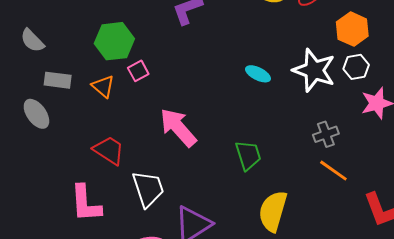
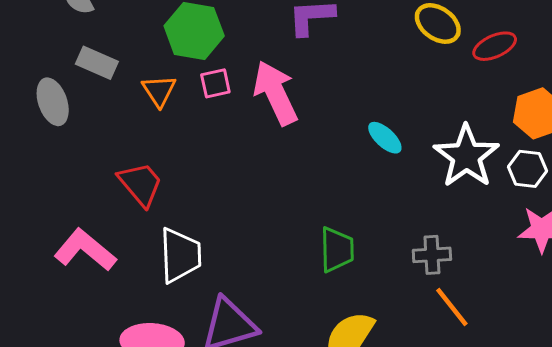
pink arrow: (178, 128) -> (276, 93), moved
gray cross: (326, 134) -> (432, 255), moved
pink L-shape: (86, 203) -> (85, 250), turned 117

